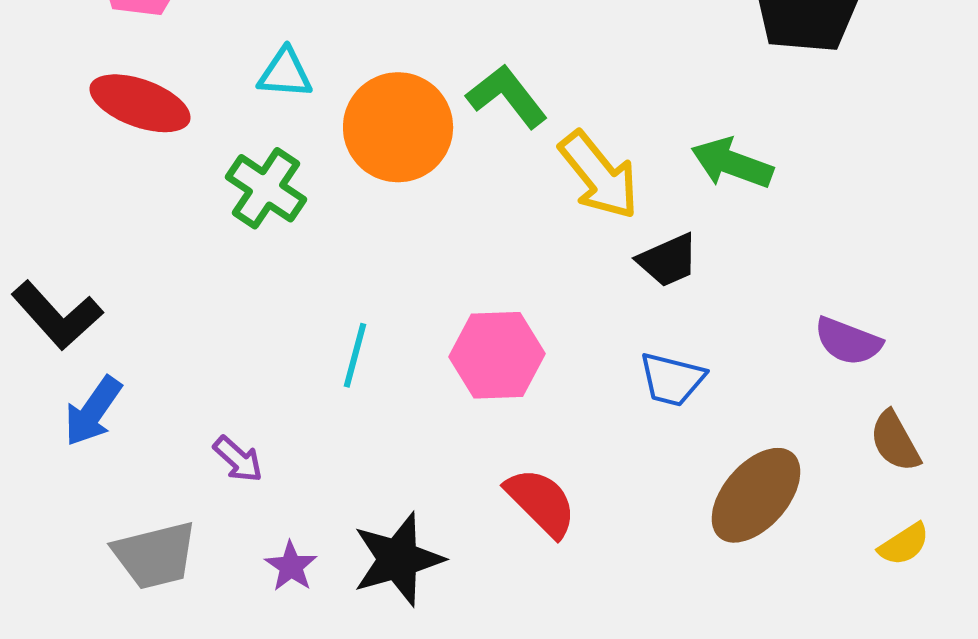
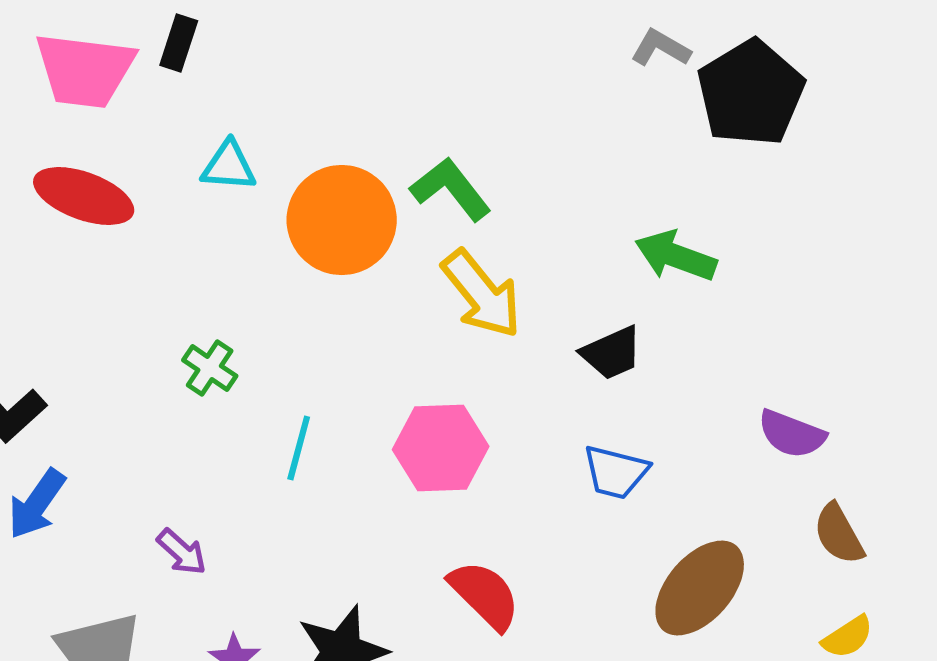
yellow arrow: (599, 175) -> (482, 294), moved
green cross: (266, 188) -> (210, 368), moved, size x0.7

